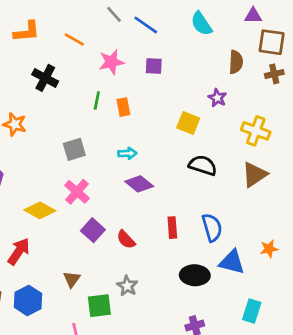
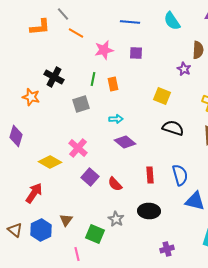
gray line: (114, 14) -> (63, 14), moved
blue line: (146, 25) -> (130, 22), turned -30
black cross: (45, 78) -> (54, 77), moved
purple star: (217, 98) -> (184, 69), moved
gray square: (74, 149) -> (81, 104), moved
black ellipse: (195, 275) -> (149, 211), moved
brown triangle: (72, 279) -> (66, 220), moved
green square: (99, 306) -> (95, 234), turned 30

